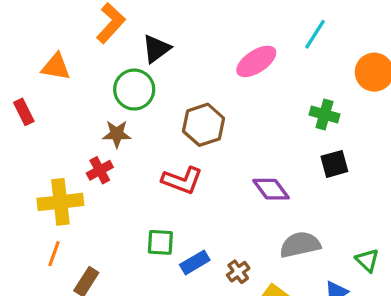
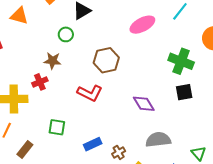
green circle: (134, 90) -> (66, 34), size x0.6
green cross: (324, 115) -> (181, 61), size x1.4
green square: (160, 242) -> (57, 127), moved

